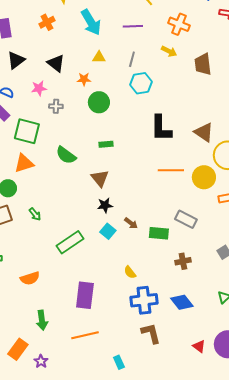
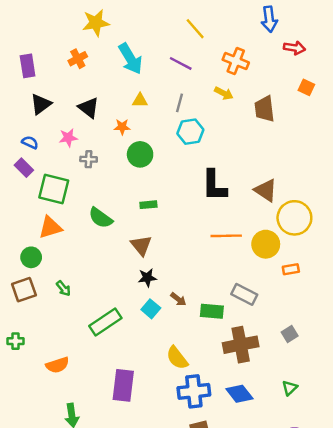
purple line: (133, 26) -> (181, 63), turned 30
brown cross: (183, 261) -> (241, 345), size x1.8
yellow semicircle: (130, 272) -> (177, 358), size x1.5

